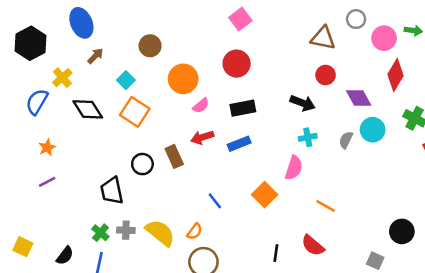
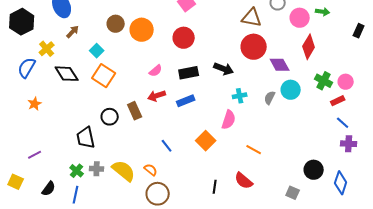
red circle: (326, 75) -> (254, 47), size x1.6
orange circle: (183, 79) -> (142, 30), moved
black arrow: (303, 103) -> (224, 69), moved
purple line: (47, 182) -> (35, 155), moved
orange semicircle: (195, 231) -> (151, 170), turned -88

